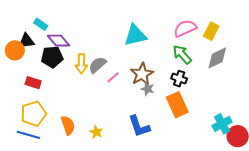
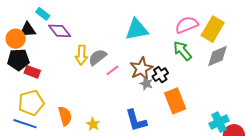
yellow rectangle: (211, 31) -> (213, 29), size x1.4
black pentagon: (52, 57) -> (18, 60), moved
black cross: (179, 79) -> (160, 75), moved, turned 35

